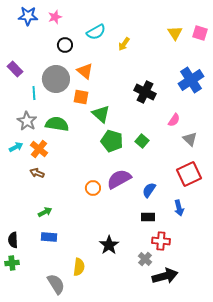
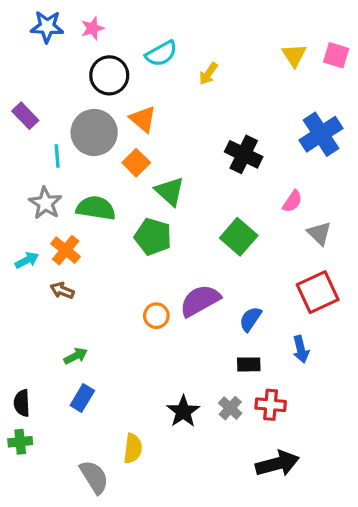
black circle: (65, 45) -> (109, 75), size x1.5
orange square: (81, 97) -> (136, 163), turned 35
green pentagon: (112, 141) -> (153, 237), moved
green square: (142, 141) -> (239, 237), size x1.5
cyan arrow: (16, 147) -> (27, 260), moved
blue rectangle: (49, 237) -> (82, 398), turned -63
gray cross: (145, 259) -> (230, 408), moved

